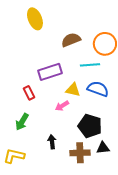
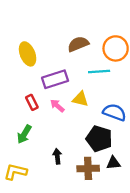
yellow ellipse: (35, 19) -> (28, 54), moved
blue semicircle: (98, 89) -> (114, 112), moved
pink arrow: (62, 106) -> (57, 106), moved, turned 72

